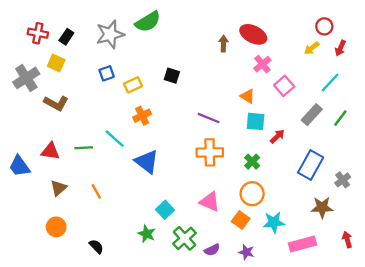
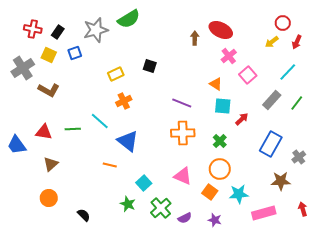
blue square: (107, 73) -> (75, 53), moved
orange line: (96, 191) -> (110, 165), moved, turned -48

